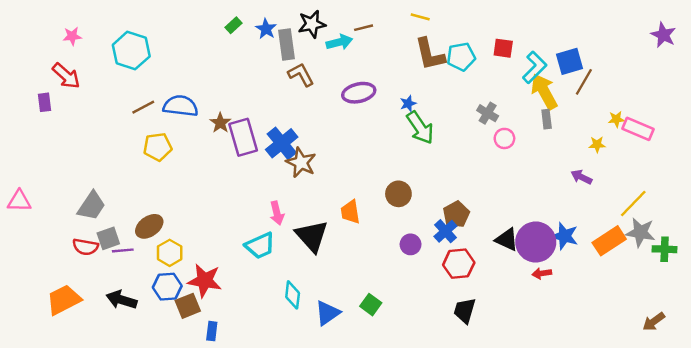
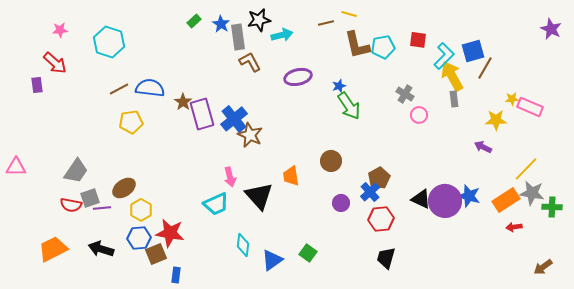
brown line: (364, 28) -> (326, 23), moved
yellow star: (597, 144) -> (496, 120), size x1.5
red arrow: (542, 273) -> (514, 227), moved

